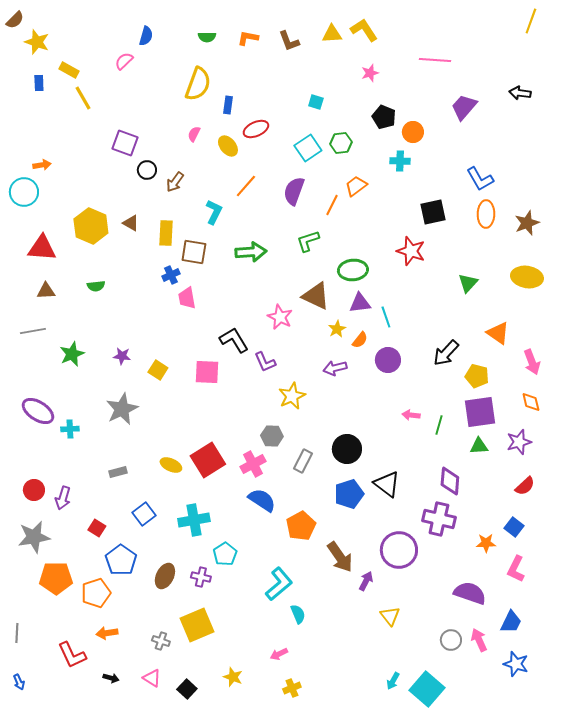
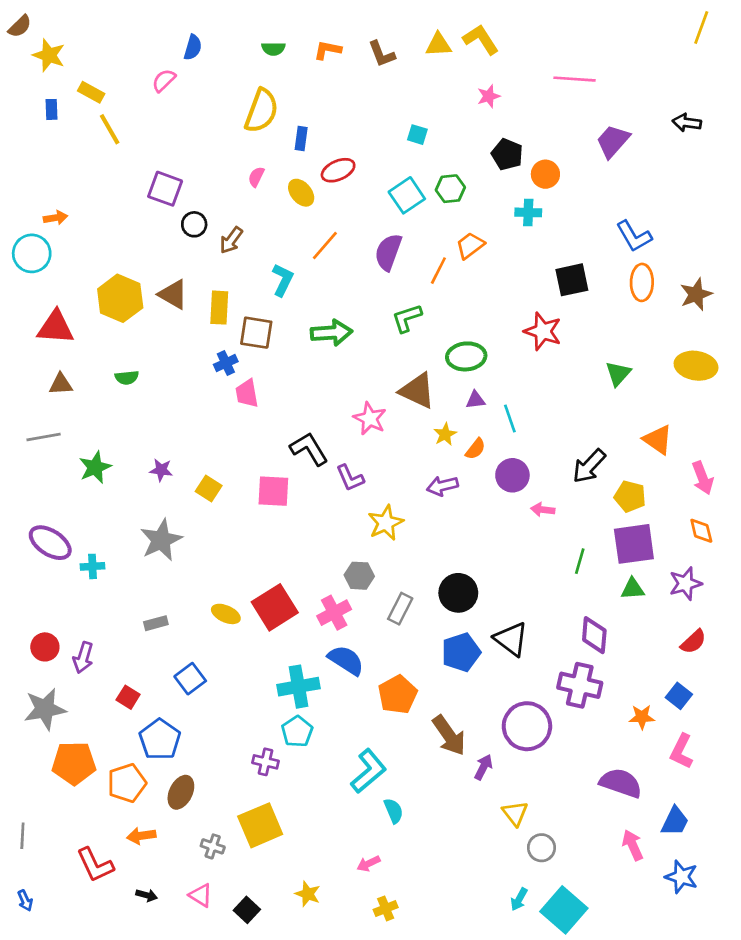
brown triangle: (131, 223) -> (173, 294), size x1.4
purple triangle: (360, 303) -> (475, 400), size x0.7
pink arrow: (411, 415) -> (543, 510), moved
cyan cross: (194, 520) -> (298, 687), moved
brown ellipse: (165, 576) -> (181, 792), moved
gray circle: (451, 640) -> (541, 848), moved

